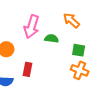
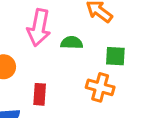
orange cross: (80, 70) -> (100, 87), moved

